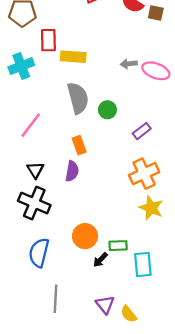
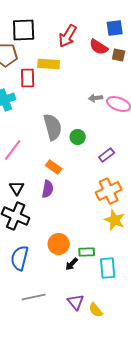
yellow rectangle: (73, 57) -> (49, 64), moved
orange rectangle: (79, 145) -> (54, 167), turned -35
gray line: (55, 299) -> (34, 297), turned 75

